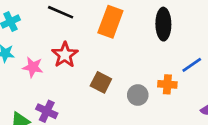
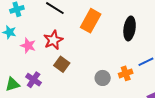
brown square: (101, 82) -> (62, 64), moved
orange cross: (167, 84) -> (126, 73), turned -32

